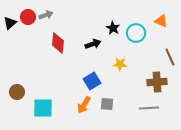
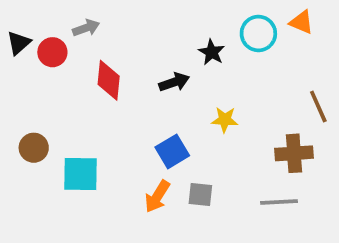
red circle: (28, 17) -> (52, 52), moved
orange triangle: (161, 21) -> (301, 22), moved
cyan circle: (136, 33) -> (258, 33), moved
brown circle: (17, 92) -> (34, 148), moved
cyan square: (43, 108) -> (81, 174), moved

